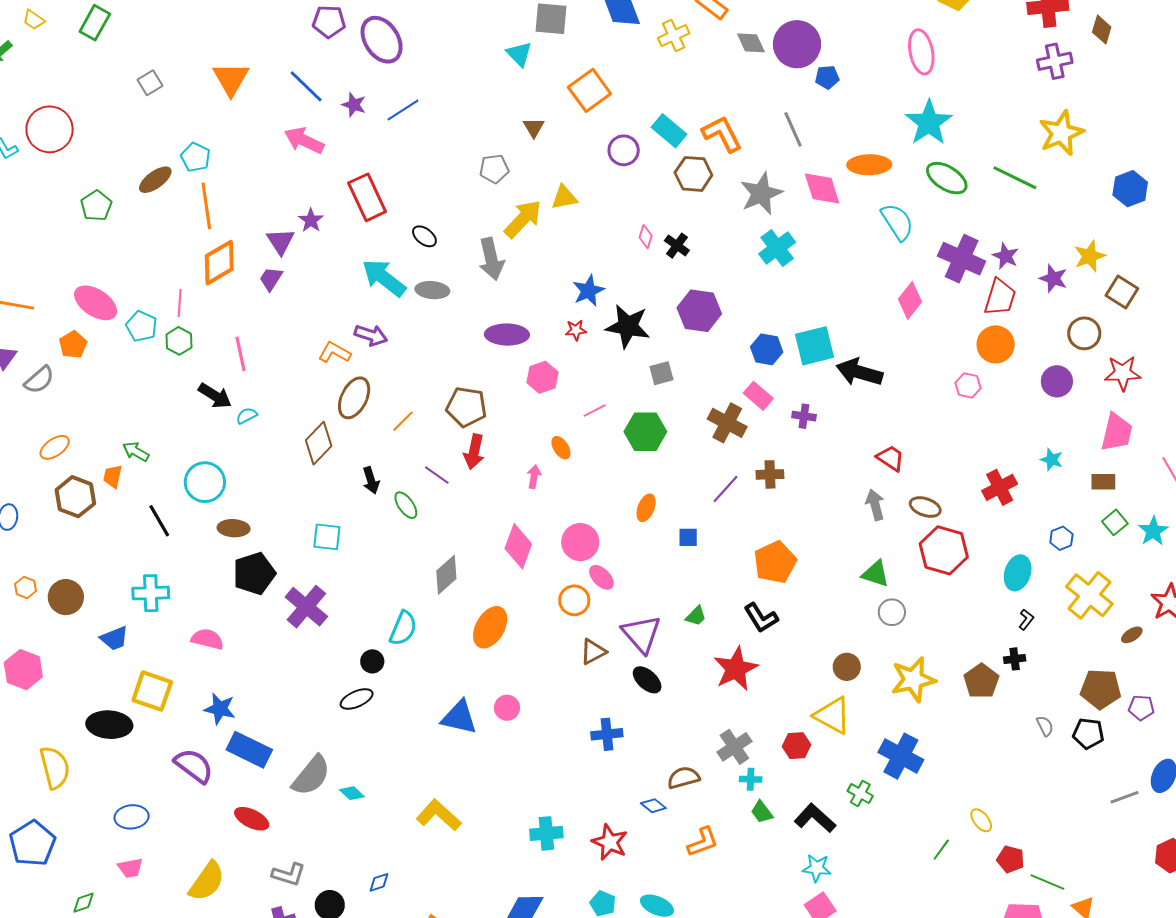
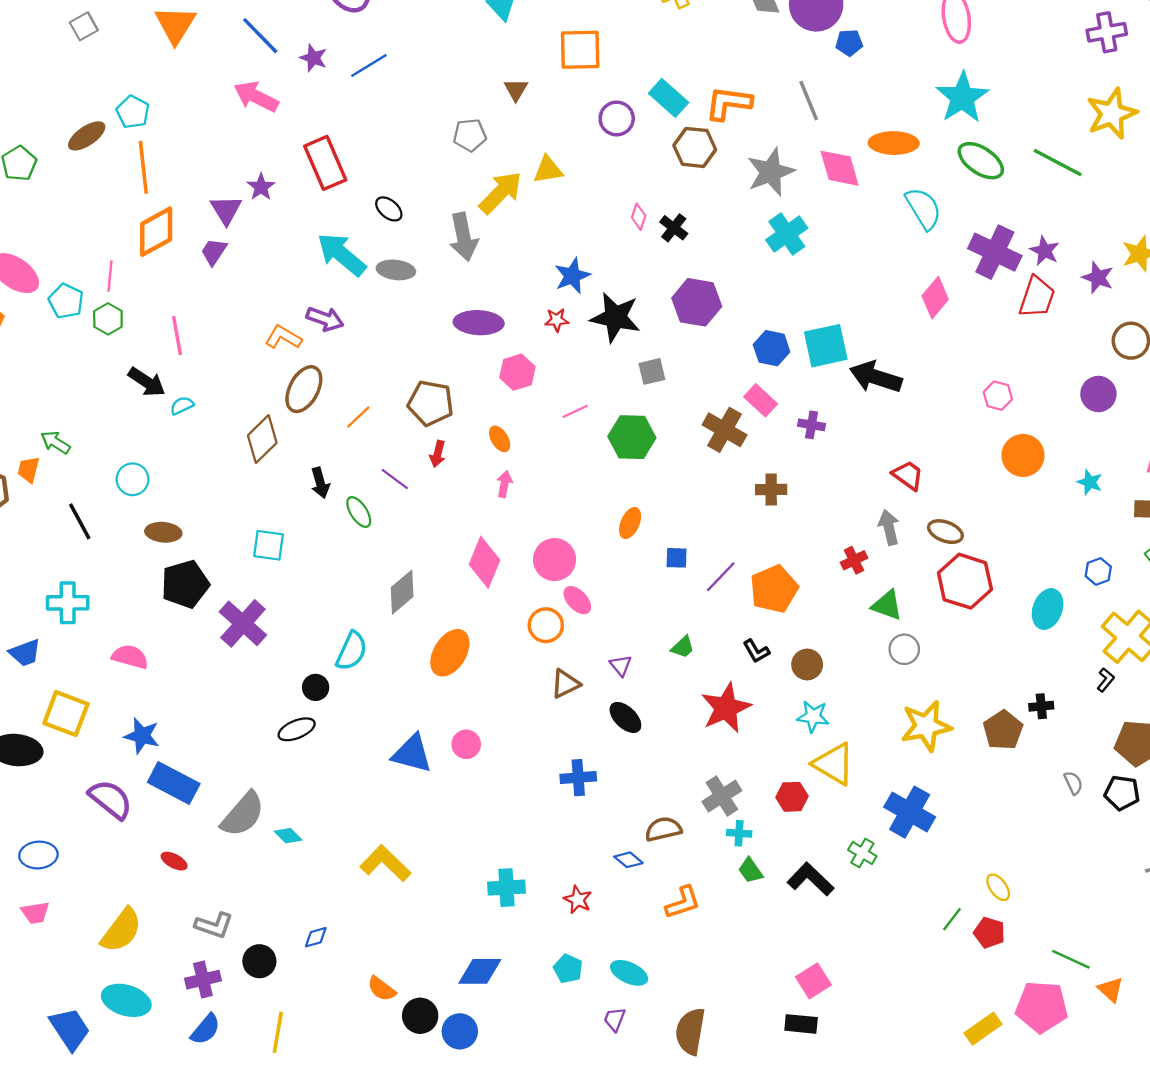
orange square: (589, 90) -> (580, 50), turned 33
orange L-shape: (722, 134) -> (728, 103), turned -57
orange circle: (996, 344) -> (1023, 455), moved
orange ellipse: (561, 448) -> (500, 439), moved
red arrow: (474, 452) -> (438, 454), size x0.7
cyan circle: (205, 482) -> (133, 479), size x0.7
red cross: (1000, 487) -> (854, 560), moved, size x0.7
purple line: (725, 489) -> (721, 577), moved
black L-shape: (761, 618) -> (756, 651), size x0.7
black L-shape: (1026, 620) -> (1106, 680), moved
purple triangle: (641, 634) -> (621, 665), size x0.5
brown circle: (847, 667) -> (807, 664), moved
red ellipse: (252, 819) -> (174, 861), size x0.7
red star: (610, 842) -> (578, 900), size x0.7
red pentagon: (1011, 859) -> (989, 933), moved
cyan star: (817, 868) -> (813, 716), moved

